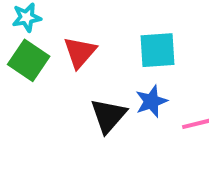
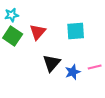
blue star: (151, 101) -> (73, 72), moved

